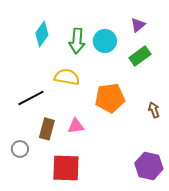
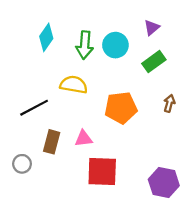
brown arrow: (154, 110) -> (169, 103), moved, turned 35
red square: (66, 168) -> (102, 172), moved

